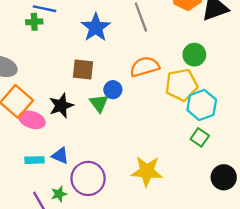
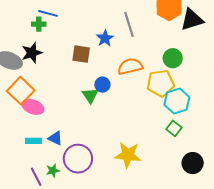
blue star: (96, 27) -> (105, 38), moved, size x0.7
brown square: (83, 69) -> (81, 54), moved
black star: (61, 106) -> (32, 53), moved

